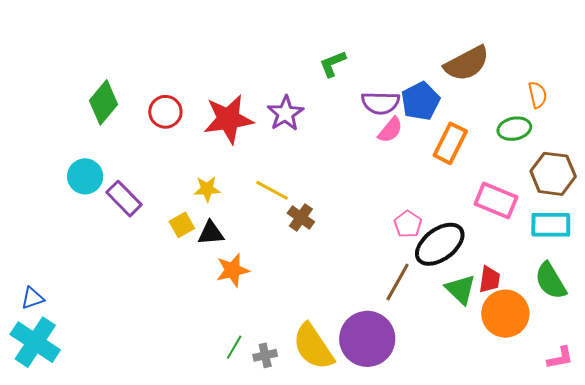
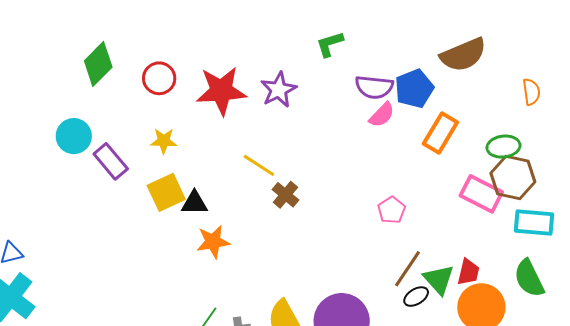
green ellipse: (514, 129) -> (503, 147), moved
brown hexagon: (553, 174) -> (513, 178), moved
yellow star: (207, 189) -> (164, 141), moved
yellow square: (182, 225) -> (166, 192), size x1.5
black ellipse: (440, 244) -> (416, 297), moved, size x0.5
brown line: (398, 282) -> (407, 269), moved

